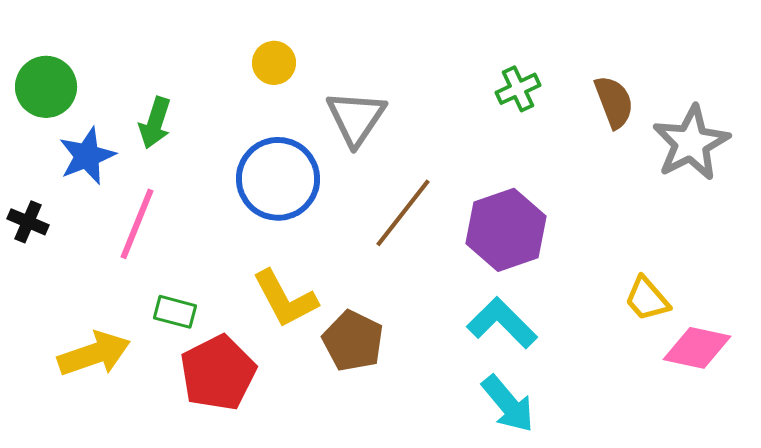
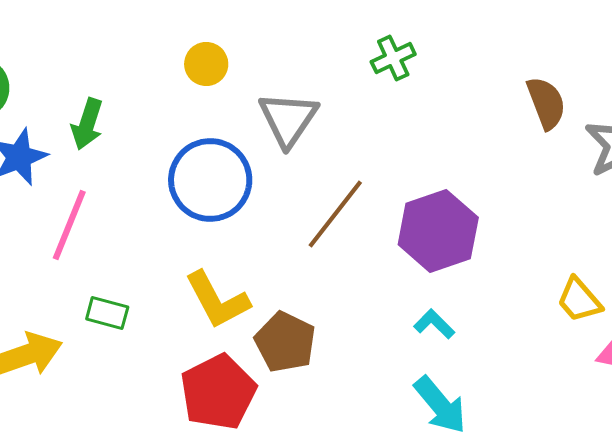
green cross: (518, 89) -> (393, 58), moved
cyan L-shape: (502, 323) -> (434, 324), size x0.6
red pentagon: (218, 373) -> (218, 392), moved

